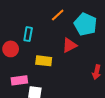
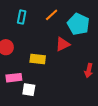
cyan rectangle: (28, 34) -> (22, 17), moved

